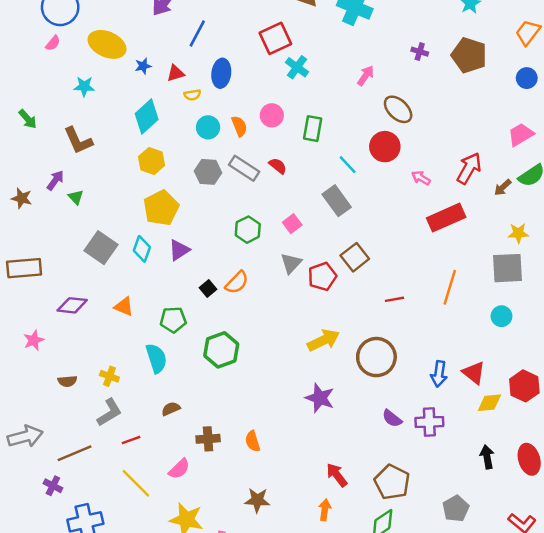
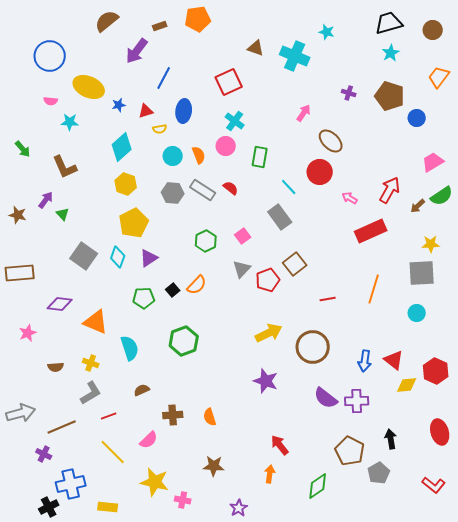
pink semicircle: (53, 43) -> (51, 101), moved, turned 56
cyan cross: (297, 67) -> (235, 121), moved
blue circle: (527, 78) -> (417, 118), moved
orange triangle: (124, 307) -> (96, 322), moved, size x1.5
green pentagon: (173, 320) -> (144, 298), moved
purple semicircle: (392, 418) -> (326, 398), size x1.4
black arrow: (487, 457) -> (391, 439), moved
brown pentagon: (392, 482) -> (350, 451), moved

